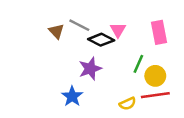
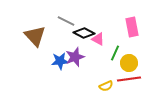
pink triangle: (118, 30) -> (98, 39), moved, turned -32
brown triangle: (56, 31) -> (35, 36), moved, size x1.6
blue star: (72, 96) -> (60, 61), moved, turned 30

